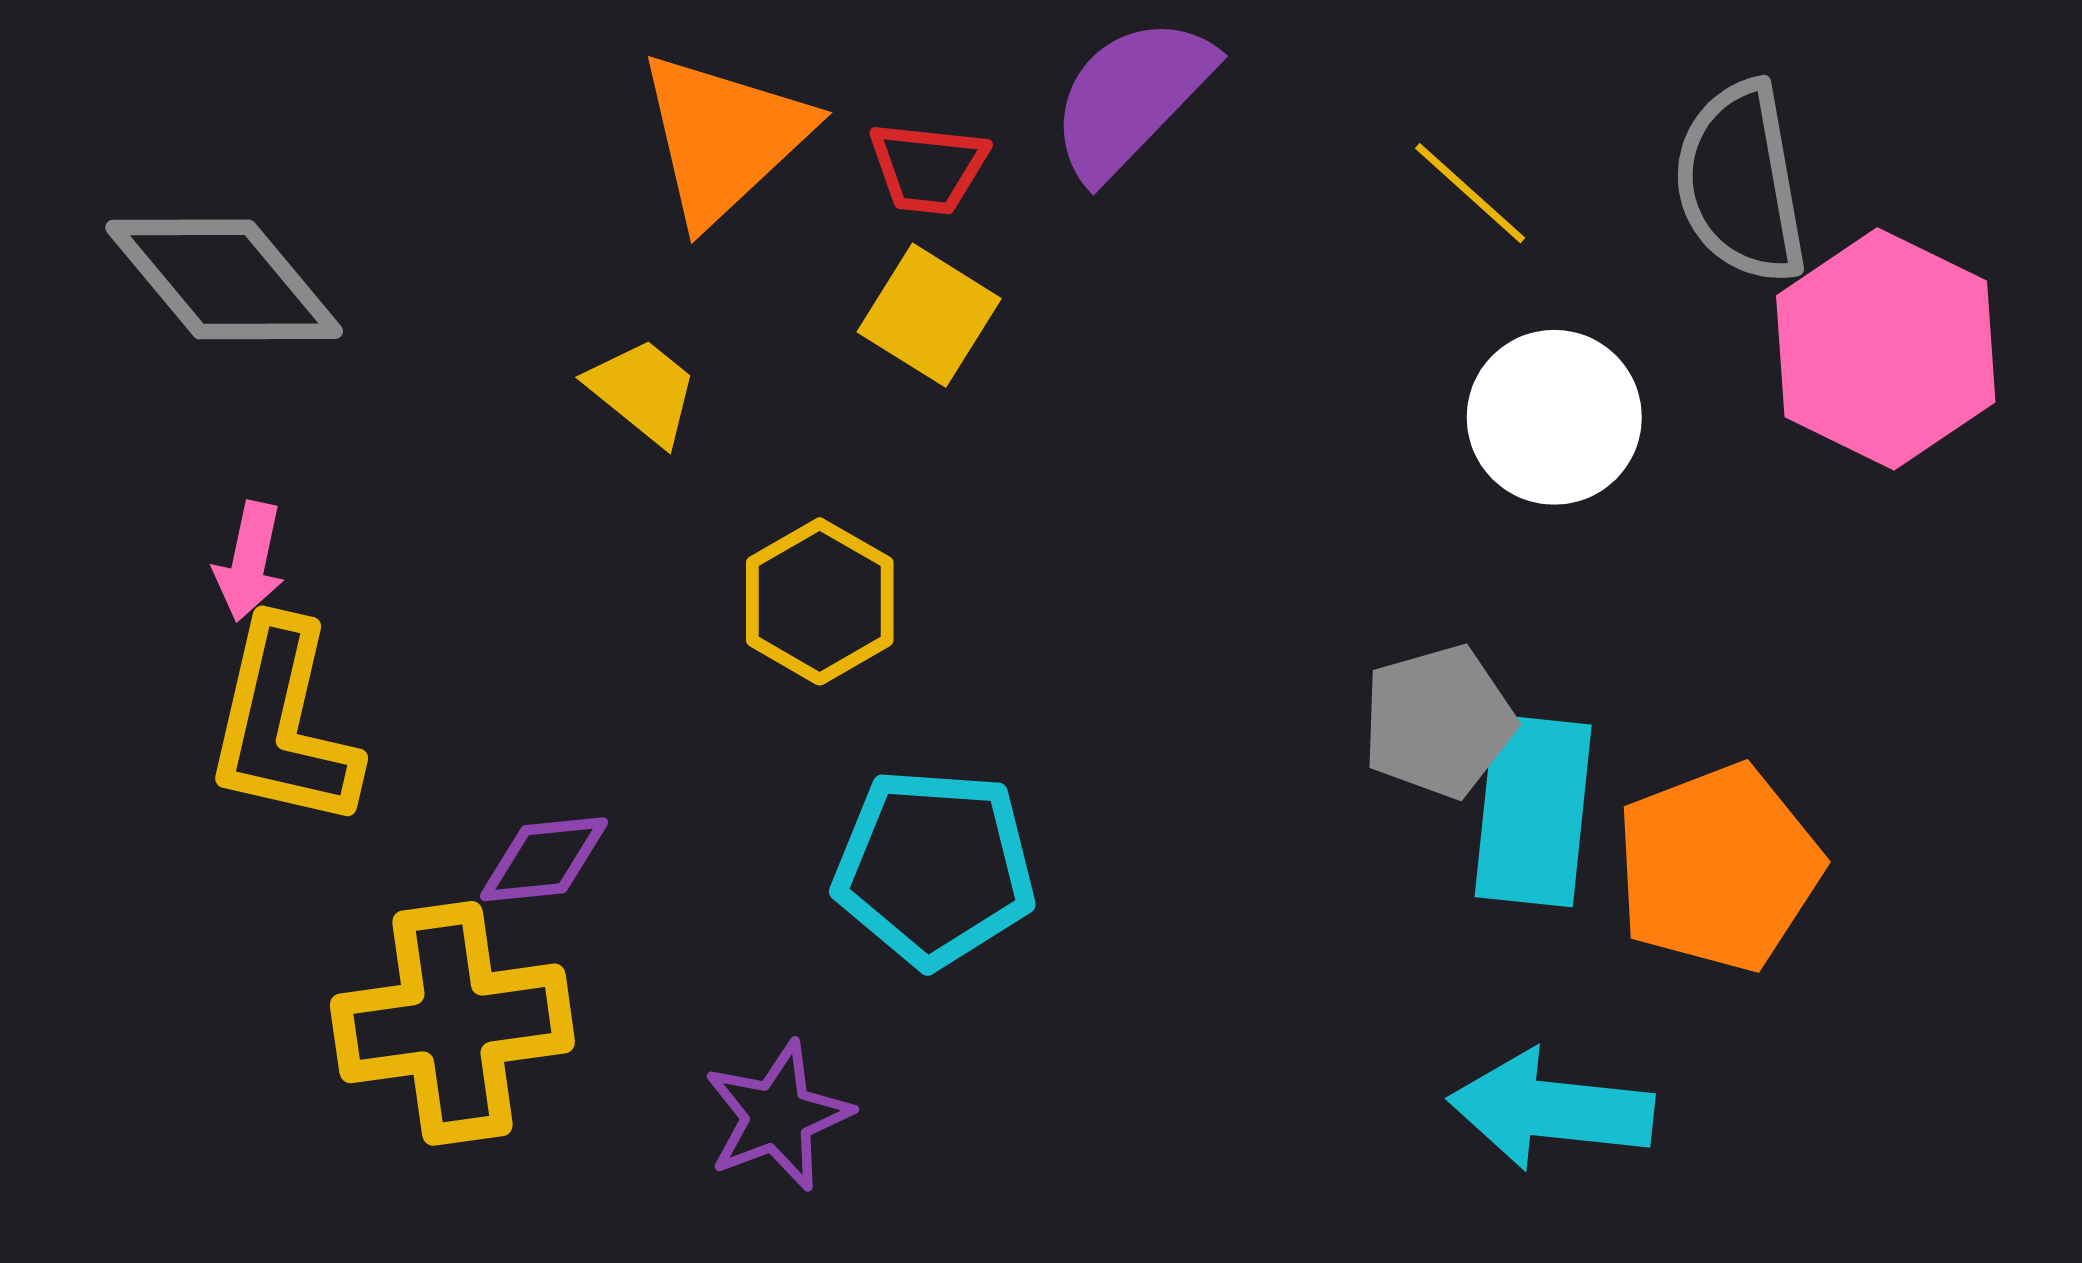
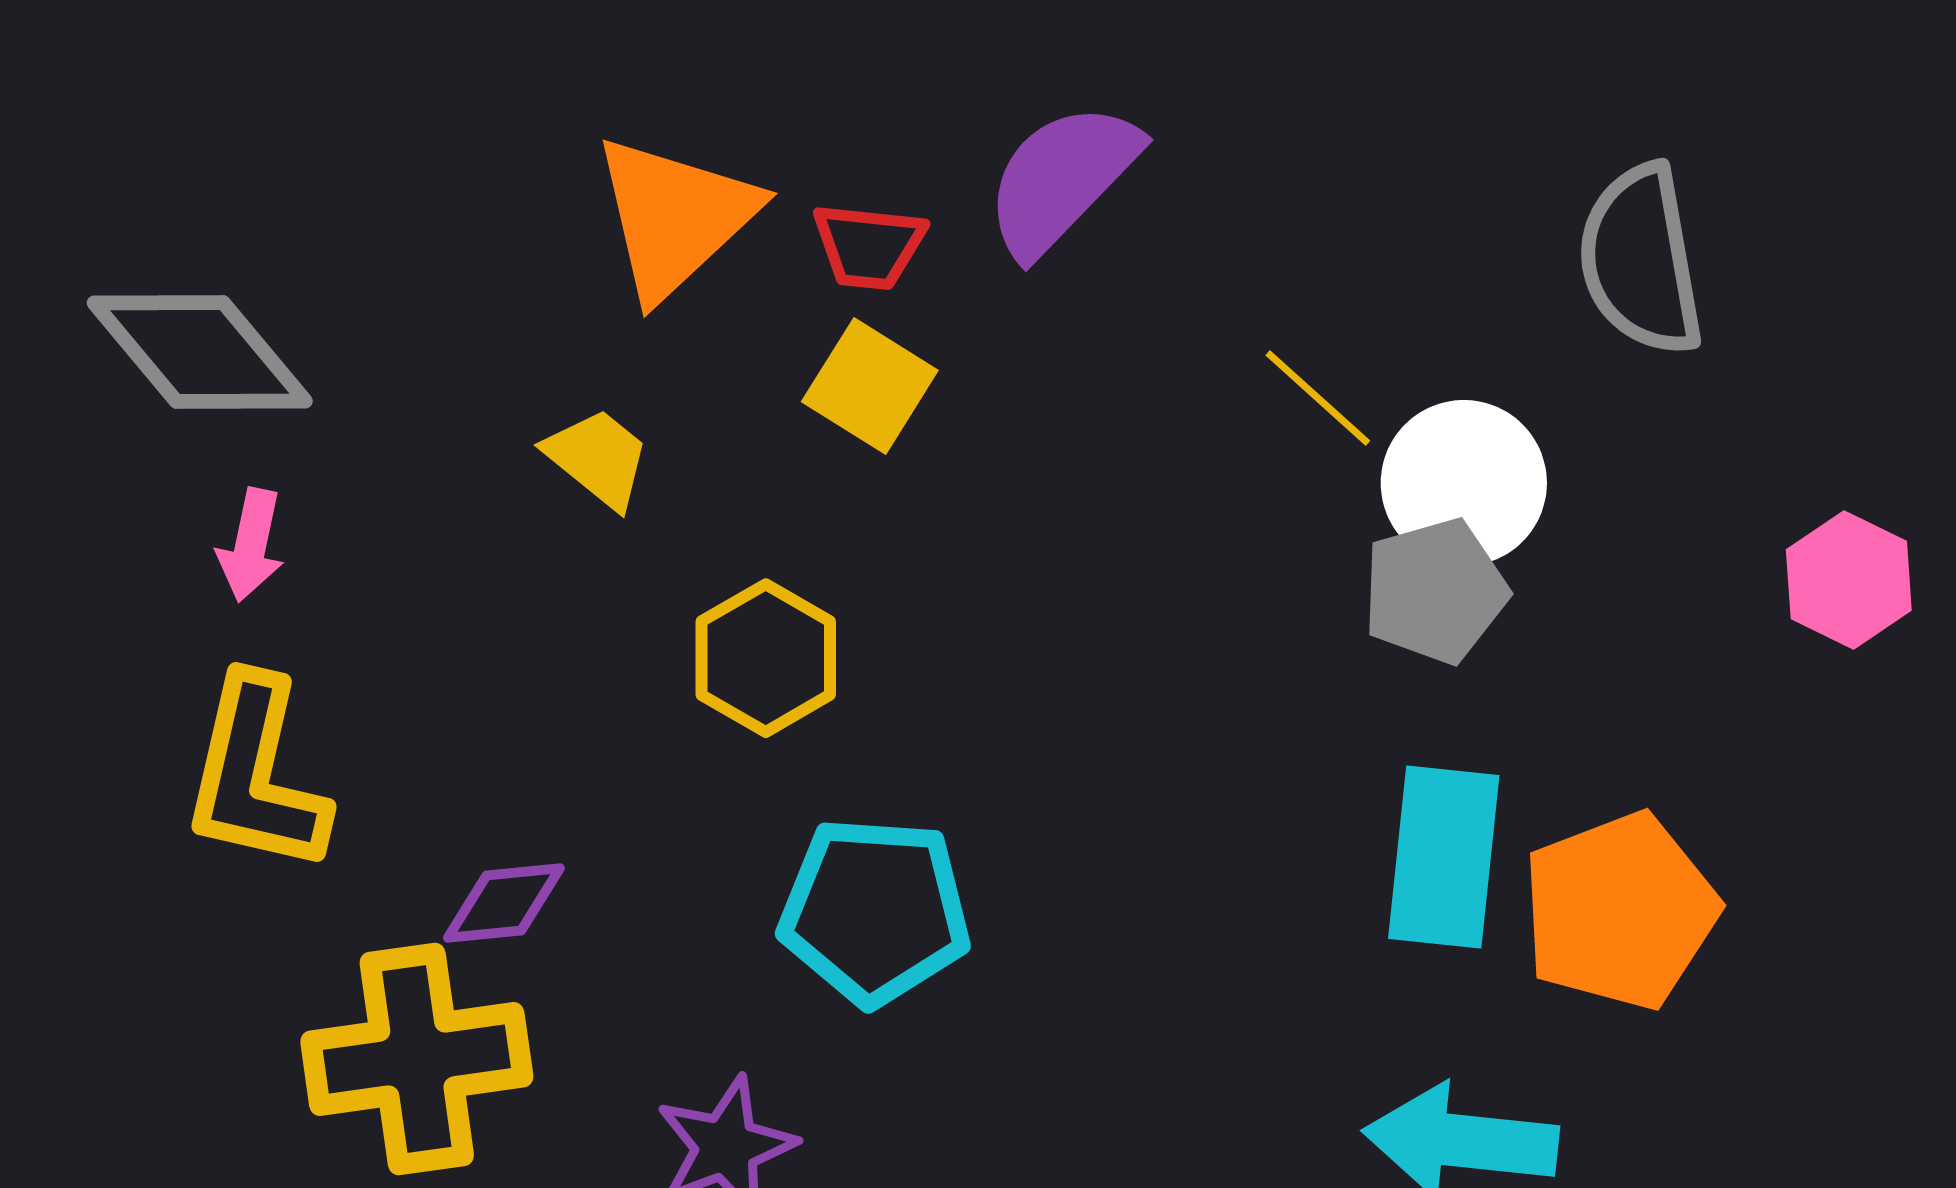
yellow line: (1470, 193) -> (1318, 398), moved
pink hexagon: (1886, 349) -> (1849, 580), moved, size x0.6
pink arrow: (249, 561) -> (251, 545), moved
gray pentagon: (1438, 721) -> (1435, 591), moved

